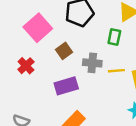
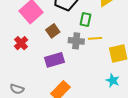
green rectangle: (114, 37) -> (85, 20), moved
yellow line: (116, 71) -> (95, 38), moved

